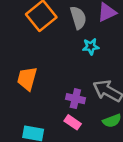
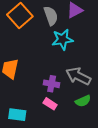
cyan star: (91, 46) -> (62, 39), size x1.5

